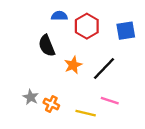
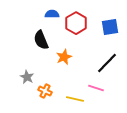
black line: (104, 69) -> (107, 63), moved
gray star: (31, 97) -> (27, 77), moved

